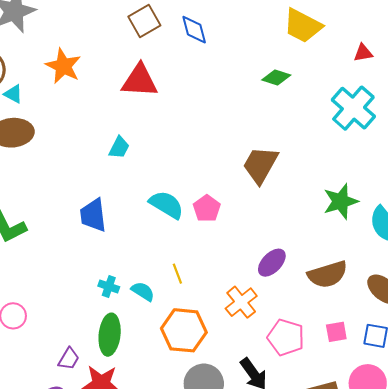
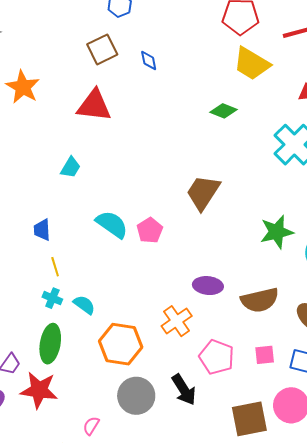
blue diamond: (194, 30) -> (149, 61), size x0.7
blue trapezoid: (93, 215) -> (42, 230), size x0.7
purple ellipse: (272, 263) -> (208, 286), turned 48
yellow line: (177, 274) -> (55, 267), moved

